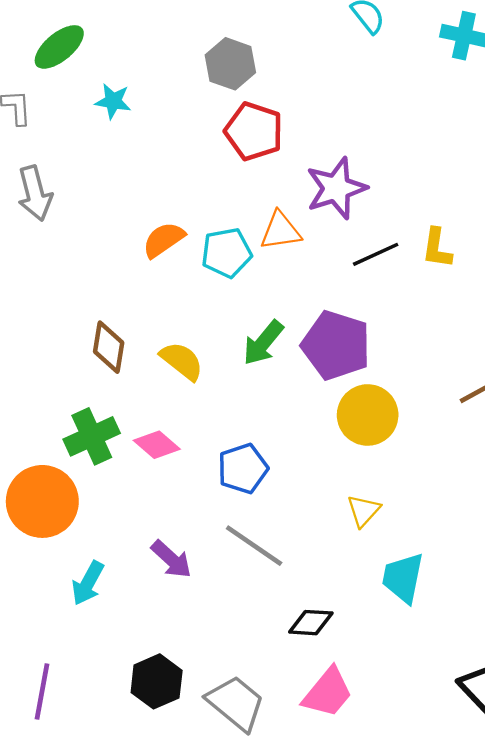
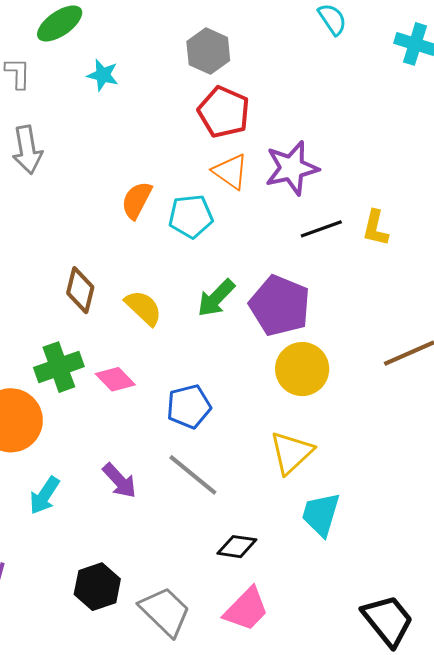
orange triangle: (281, 231) -> (230, 172), moved, turned 39
orange semicircle: (164, 240) -> (137, 200), turned -33
yellow triangle: (363, 511) -> (291, 453), size x1.5

